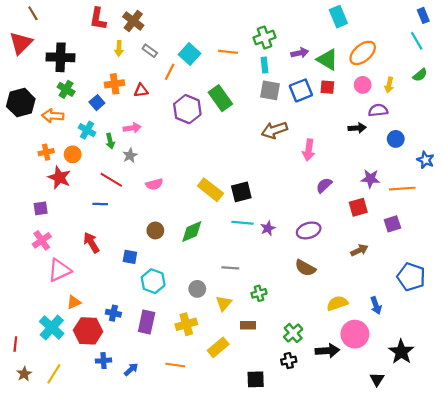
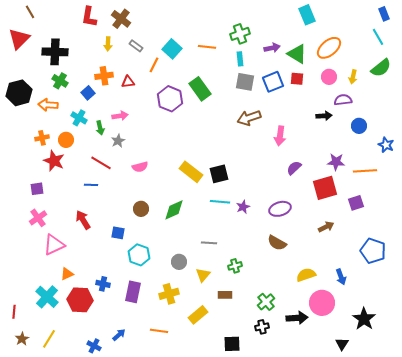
green semicircle: (420, 75) -> (381, 68), size x1.5
red square: (358, 207) -> (325, 188), size x1.4
blue cross: (104, 361) -> (94, 346), moved, turned 32

